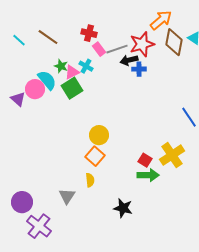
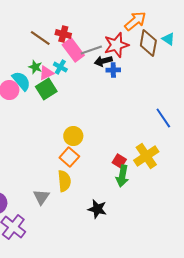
brown line: (48, 37) -> (40, 38), moved
pink rectangle: (99, 49) -> (73, 50), size x1.6
green arrow: (148, 175) -> (122, 176), turned 100
yellow semicircle: (90, 180) -> (64, 181), size x1.5

